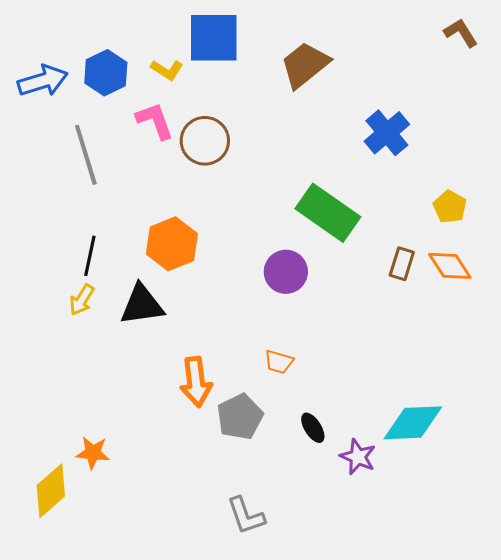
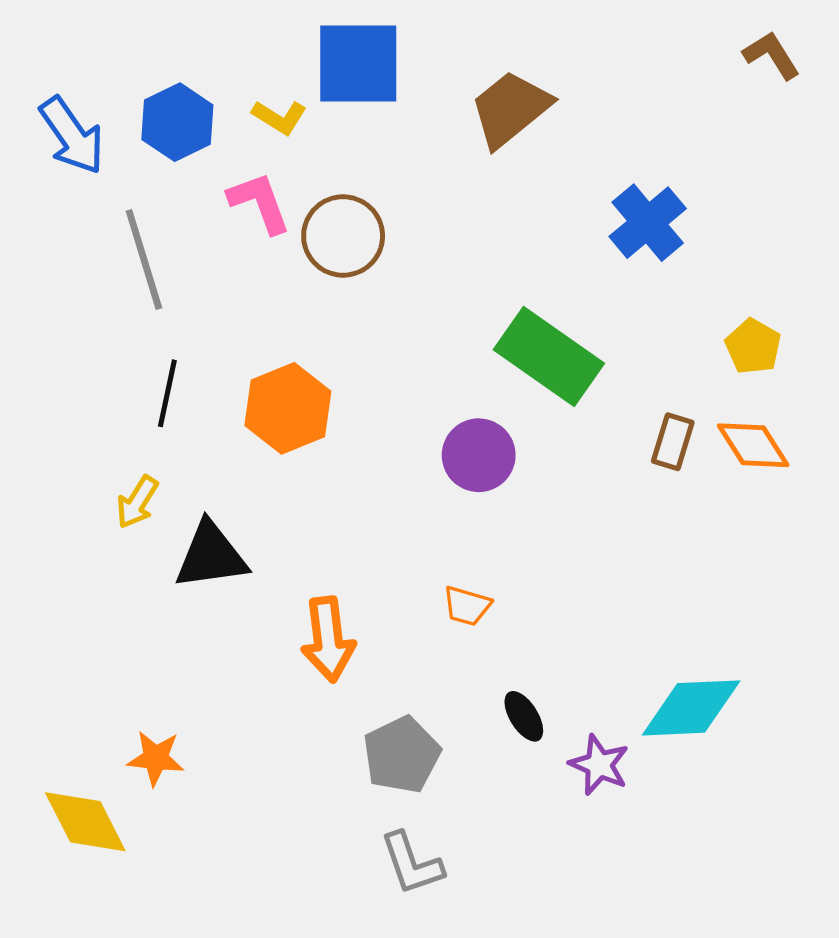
blue arrow: (43, 81) -> (72, 136), turned 72
black line: (90, 256) -> (167, 393), moved
black triangle: (142, 305) -> (211, 556), moved
gray pentagon: (240, 417) -> (402, 755), moved
yellow diamond: (51, 491) -> (85, 822), turned -76

